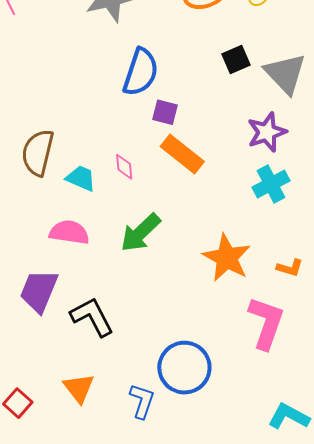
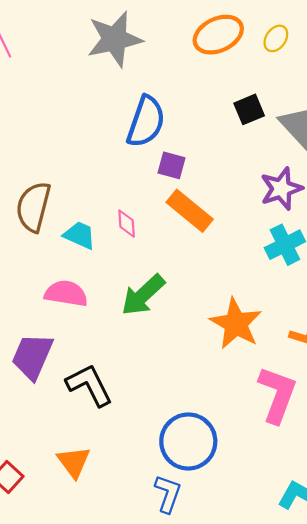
blue L-shape: (142, 401) -> (168, 494), moved

